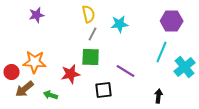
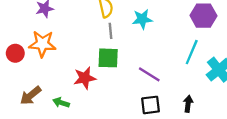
gray line: (93, 34) -> (111, 31), turned -32
orange star: (35, 62) -> (42, 44), moved
red circle: (12, 72) -> (15, 53), moved
black square: (104, 90) -> (151, 105), moved

